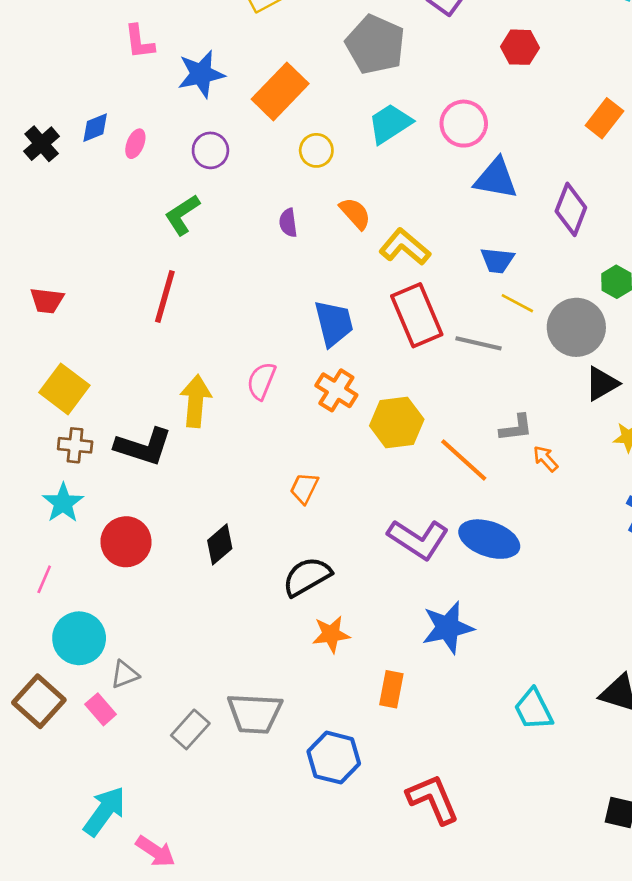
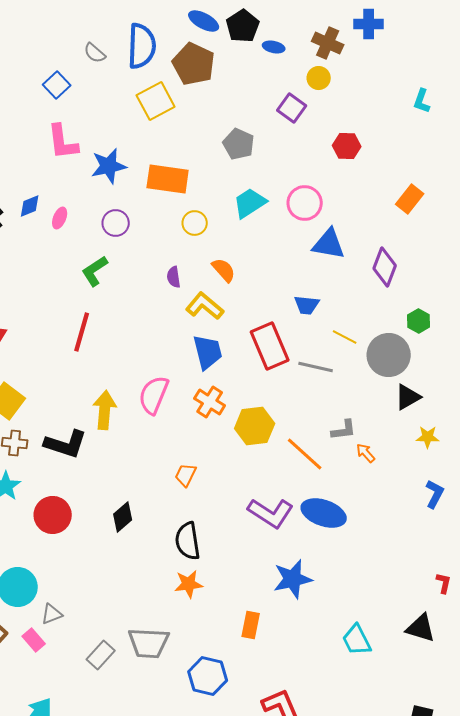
pink L-shape: (139, 42) -> (63, 142), size x1.4
gray pentagon: (375, 45) -> (239, 144), size x0.7
orange rectangle: (280, 91) -> (168, 179), turned 54
yellow L-shape: (405, 247) -> (205, 306), moved
blue trapezoid: (497, 260) -> (307, 305), moved
pink semicircle: (261, 381) -> (154, 395), size x1.4
black semicircle: (307, 577) -> (188, 541), turned -69
orange star: (331, 634) -> (189, 584), moved

